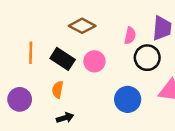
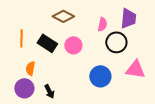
orange semicircle: (58, 90) -> (30, 68), moved
purple circle: (20, 99) -> (24, 88), moved
black arrow: (65, 118) -> (49, 91), turned 80

